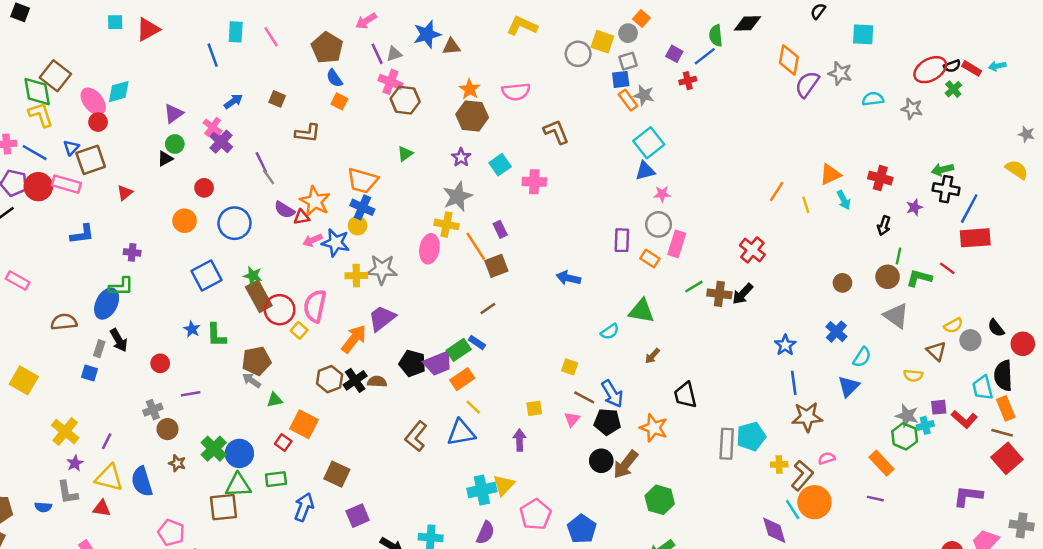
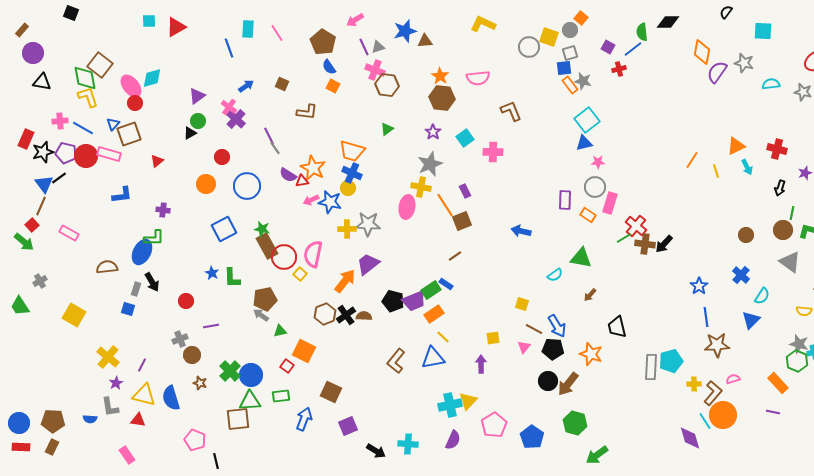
red cross: (752, 250) -> (636, 226), moved
green hexagon: (660, 500) -> (575, 423), moved

